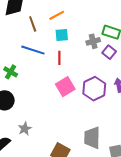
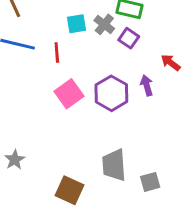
cyan square: (62, 35) -> (77, 24), moved
gray cross: (93, 41) -> (104, 24), turned -32

